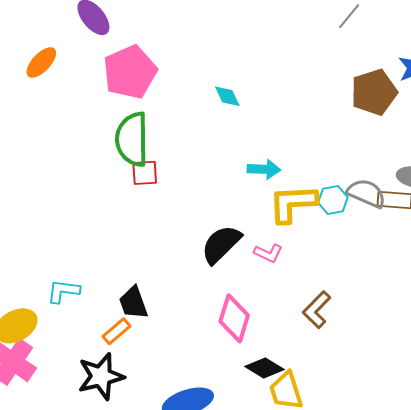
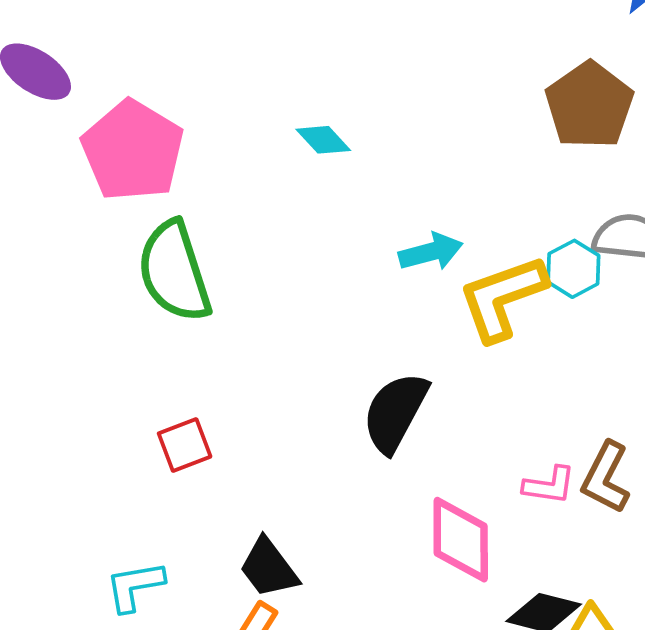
brown pentagon: (374, 92) -> (589, 105), moved
red square: (145, 173) -> (185, 445), moved
pink L-shape: (268, 253) -> (549, 485), moved

